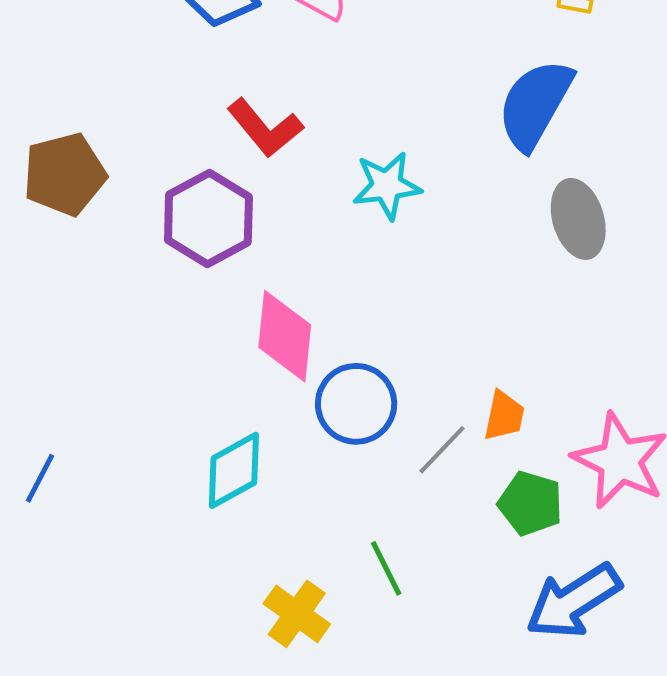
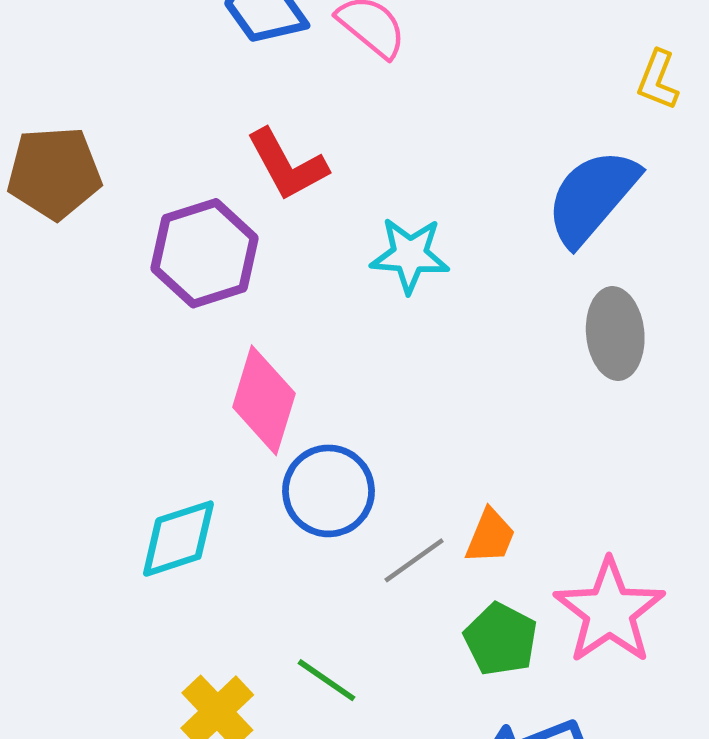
green line: (386, 568) -> (326, 680), turned -40

